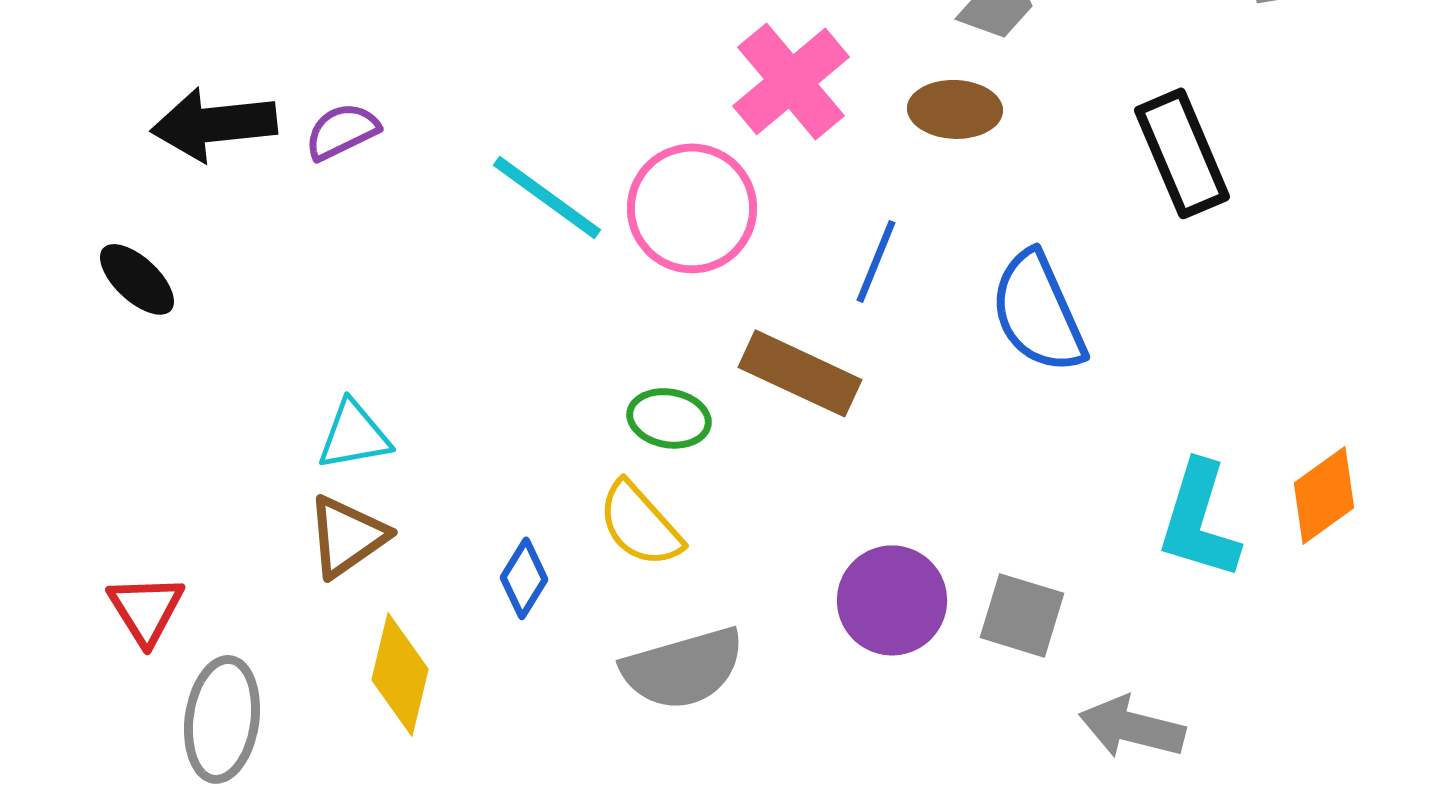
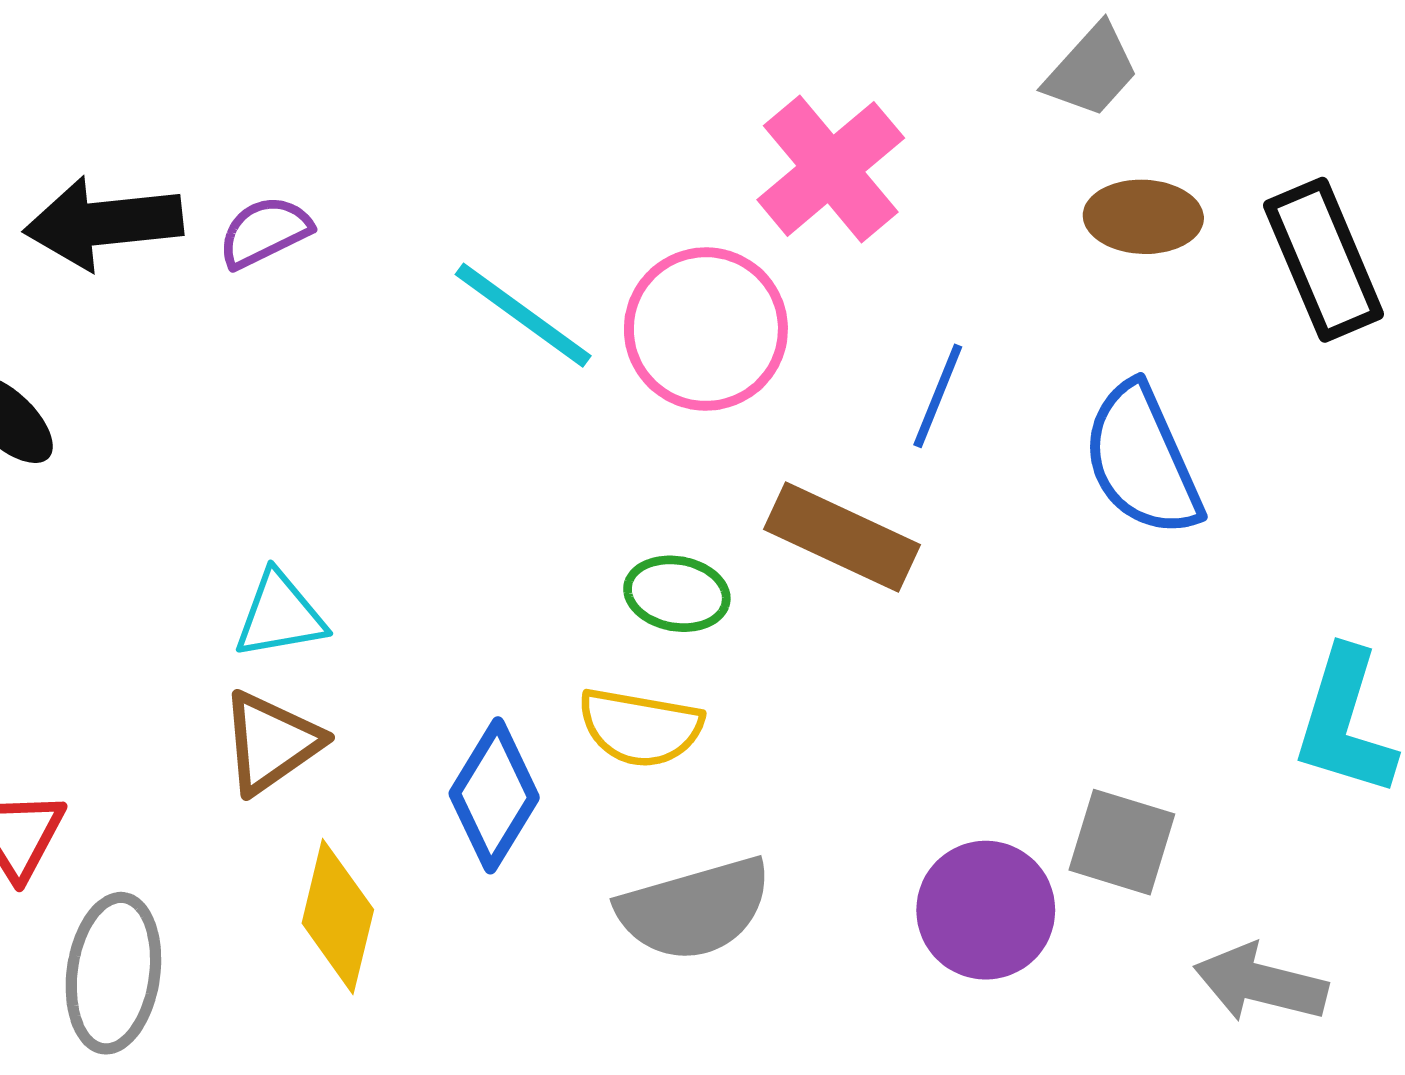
brown ellipse: (955, 109) -> (1143, 217), moved
yellow semicircle: (640, 524) -> (640, 727), turned -38
blue diamond: (524, 578) -> (494, 795), size x1.5
purple circle: (892, 600) -> (986, 910), moved

